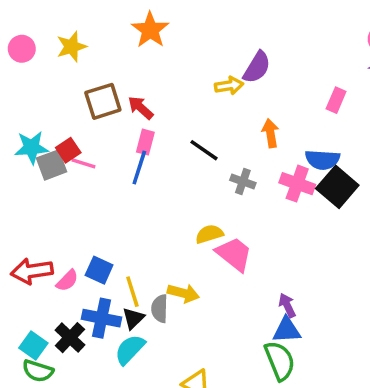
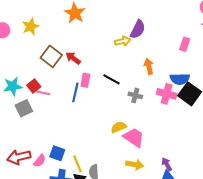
brown square: (103, 101) -> (51, 56), turned -30
pink rectangle: (145, 142) -> (85, 80), moved
gray square: (52, 165) -> (24, 108), moved
yellow arrow: (183, 293) -> (135, 165), moved

